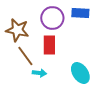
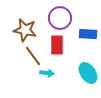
blue rectangle: (80, 13) -> (88, 34), moved

